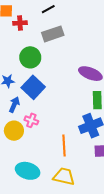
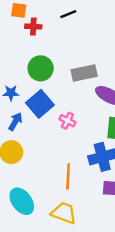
gray rectangle: (53, 34) -> (84, 73), moved
pink cross: (31, 120) -> (67, 121), moved
cyan ellipse: (28, 171) -> (22, 201), turned 30

